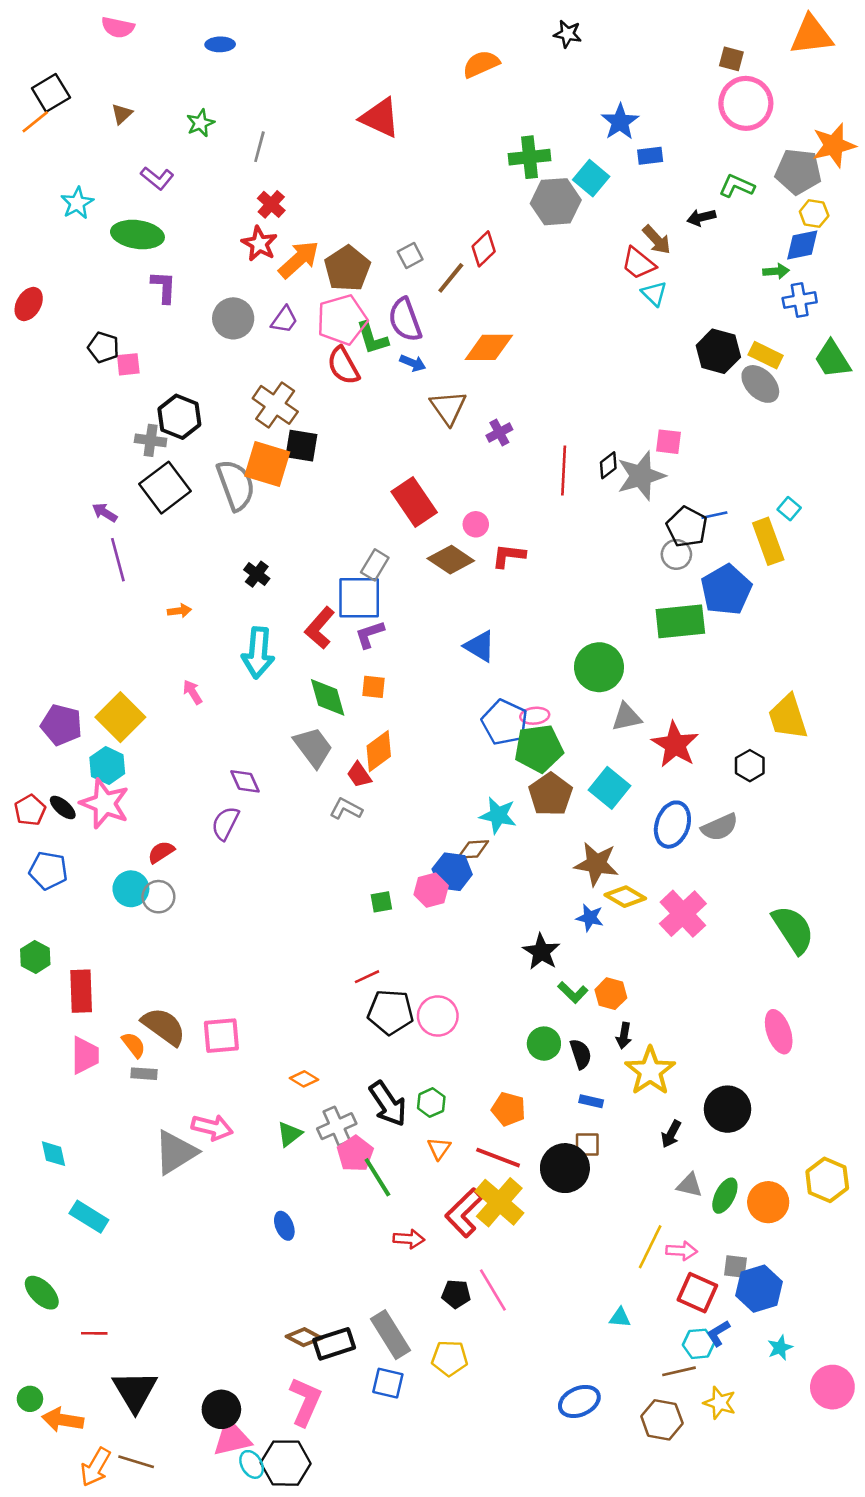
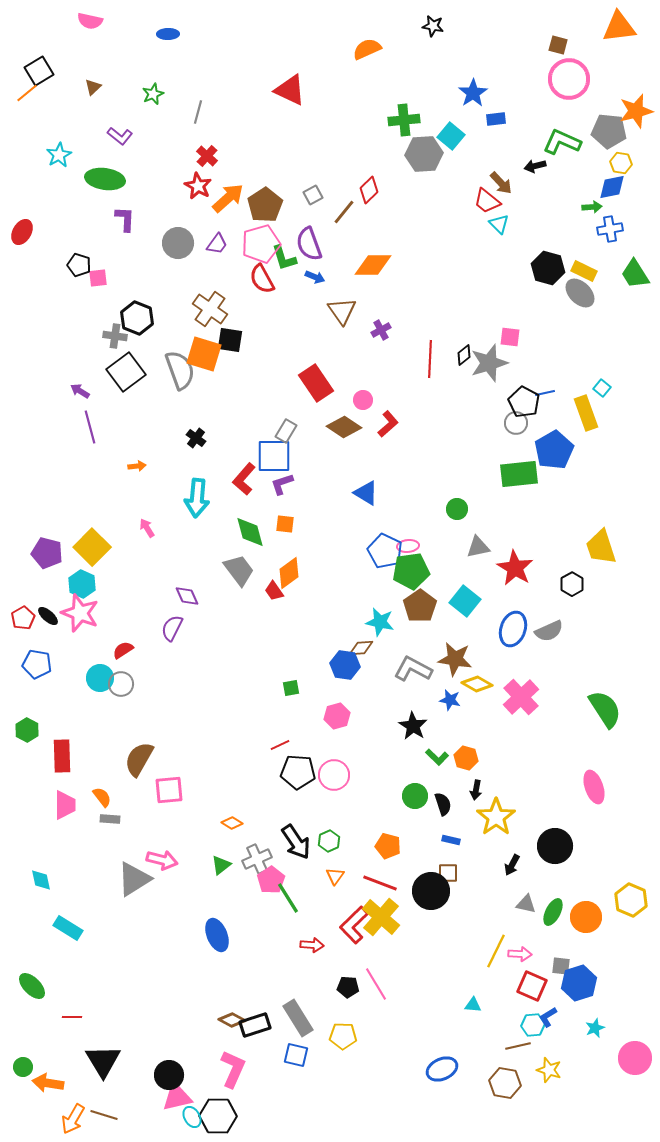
green L-shape: (737, 186) -> (562, 142), size x1.4
red L-shape: (509, 556) -> (388, 424), turned 132
green circle: (599, 667) -> (457, 509), size x0.6
gray L-shape: (346, 809) -> (413, 669), moved, size x1.5
pink hexagon: (431, 890) -> (337, 716), moved
brown semicircle: (164, 1026) -> (139, 759), moved, turned -96
blue ellipse: (284, 1226) -> (217, 935), size x1.5

